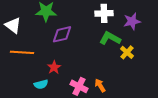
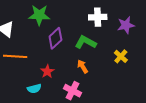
purple diamond: (62, 34) -> (55, 38), turned -30
green L-shape: (110, 38) -> (86, 42), moved
orange arrow: (100, 85) -> (83, 66), moved

